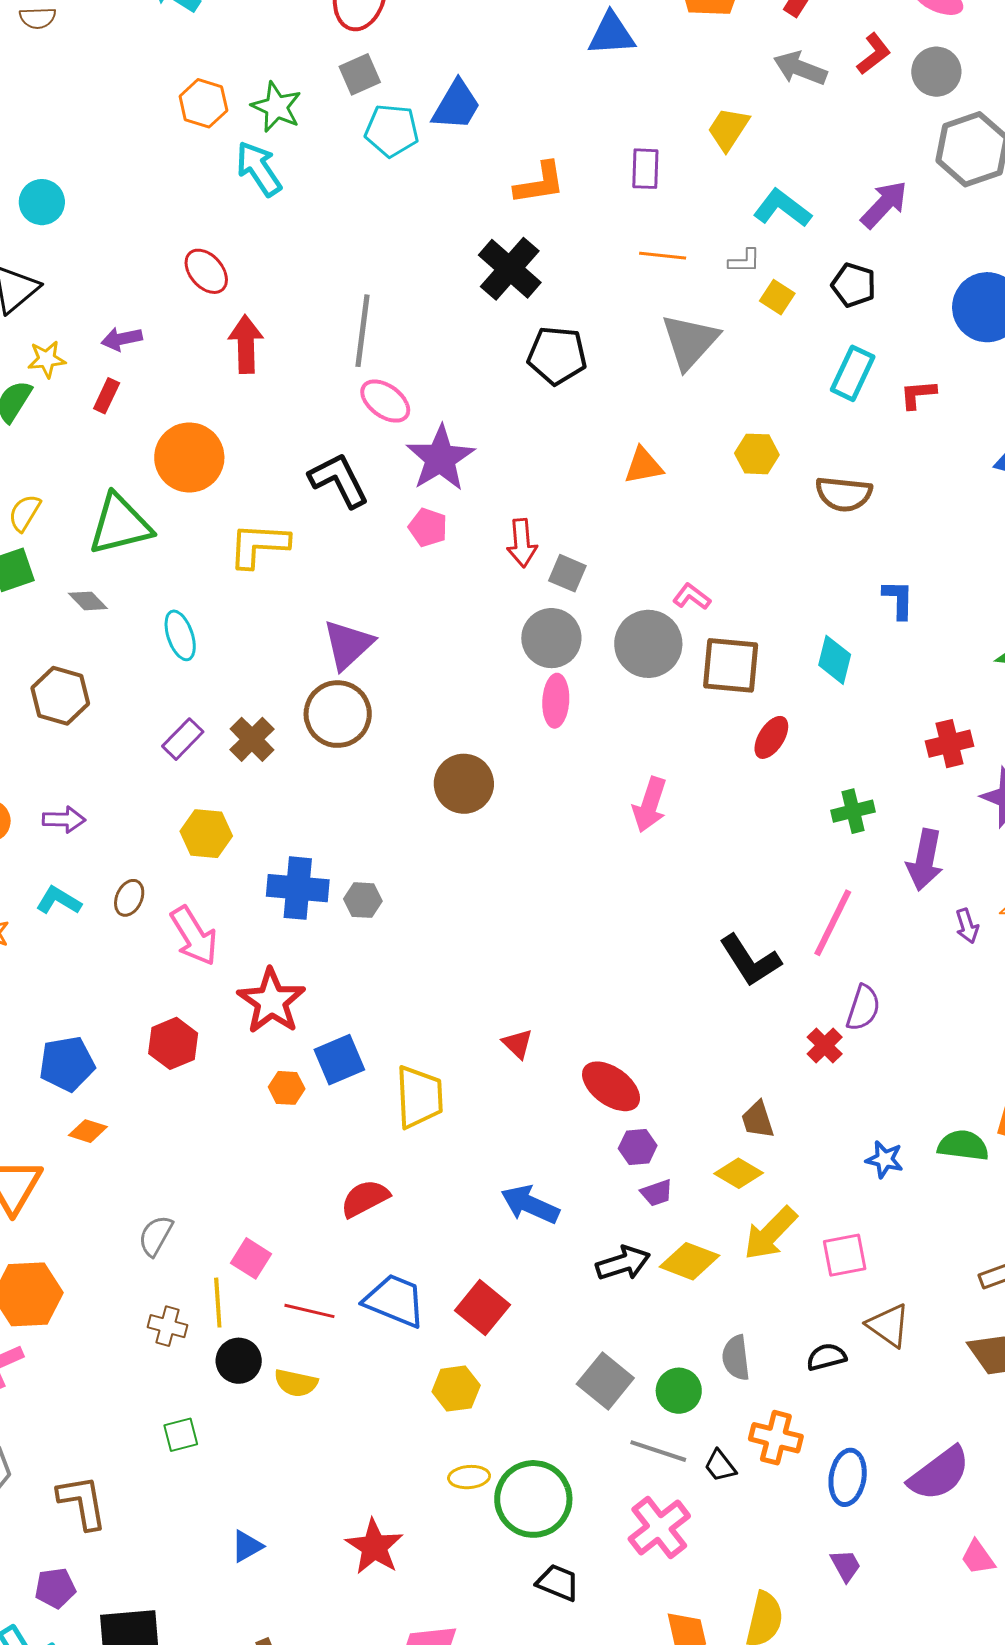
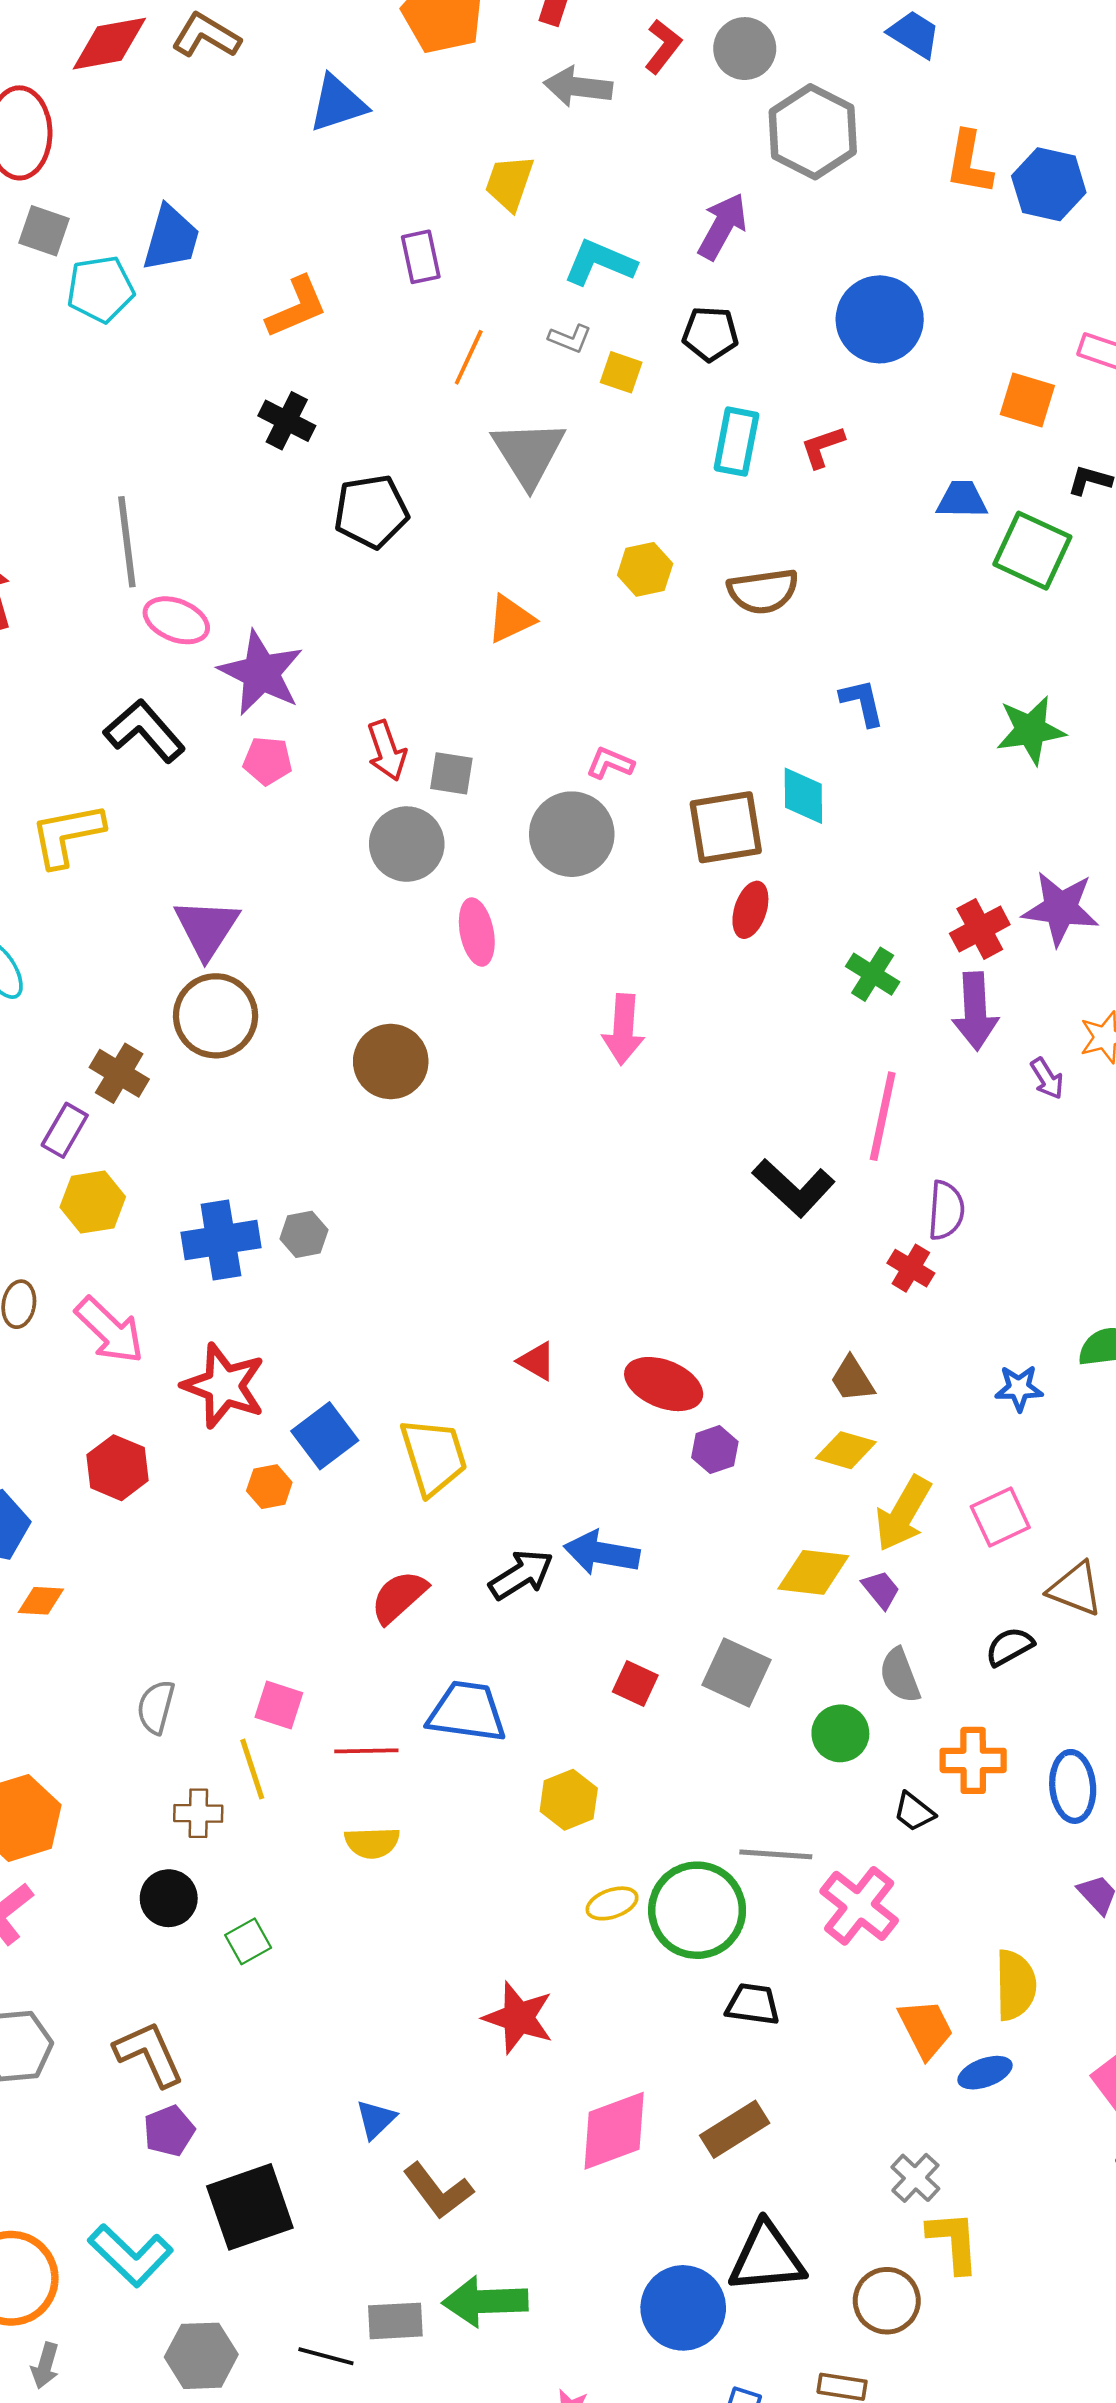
gray square: (360, 74) -> (44, 231), turned -33
orange line: (663, 256) -> (469, 357), turned -57
gray L-shape: (744, 261) -> (570, 339), turned 36
black cross: (510, 269) -> (287, 421), size x0.7
gray circle: (551, 638) -> (407, 844), moved
brown square: (731, 665) -> (726, 827), moved
purple rectangle: (183, 739) -> (65, 1130), moved
red cross: (950, 744) -> (980, 929), moved
green cross: (853, 811) -> (873, 974), turned -30
purple trapezoid: (657, 1193) -> (881, 1590), moved, turned -96
black arrow: (623, 1263) -> (521, 1575), moved
red square: (482, 1308) -> (635, 1684), moved, size x0.7
black circle: (239, 1361) -> (169, 1898), moved
gray square: (605, 1381) -> (737, 1672), moved
gray line: (658, 1451) -> (776, 1854), moved
blue triangle: (247, 1546) -> (376, 2119), moved
purple pentagon: (55, 1588) -> (169, 2131), moved

